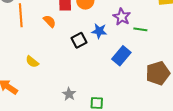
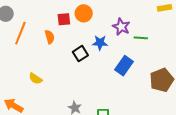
orange line: (21, 15) -> (20, 33), turned 30
orange semicircle: (50, 21) -> (50, 37), turned 32

